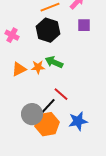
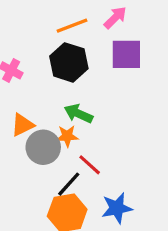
purple square: (84, 25) -> (126, 54), size x1.5
orange star: (38, 67) -> (67, 136), moved
gray circle: (32, 114) -> (43, 147), moved

